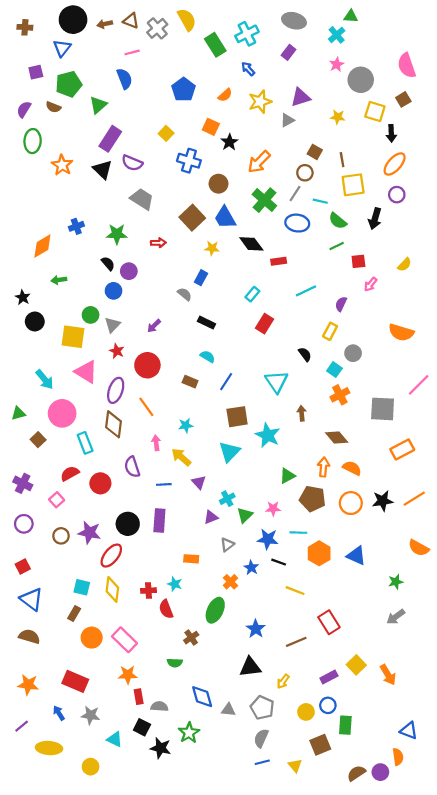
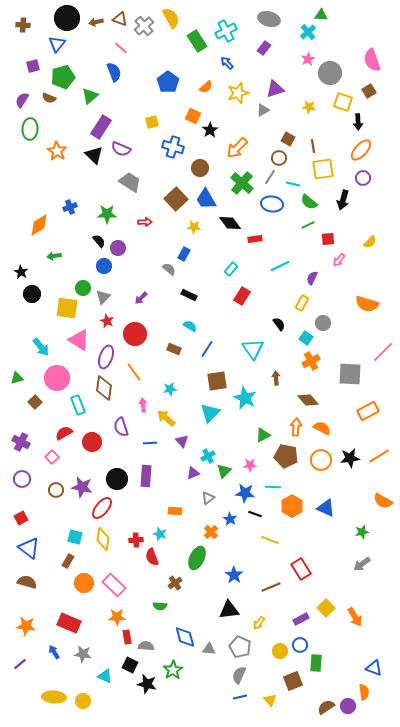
pink line: (132, 52) -> (121, 48), turned 56
yellow square: (166, 133) -> (152, 122), turned 32
yellow ellipse: (49, 748) -> (54, 697), moved

